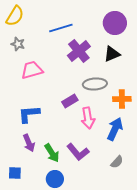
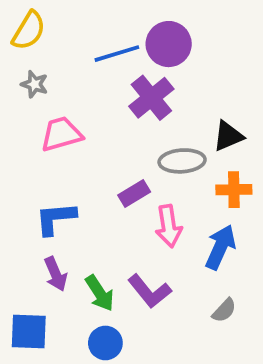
purple circle: (115, 23) -> (169, 44), moved
black triangle: (112, 54) -> (228, 136), moved
blue square: (15, 173) -> (29, 331), size x1.5

